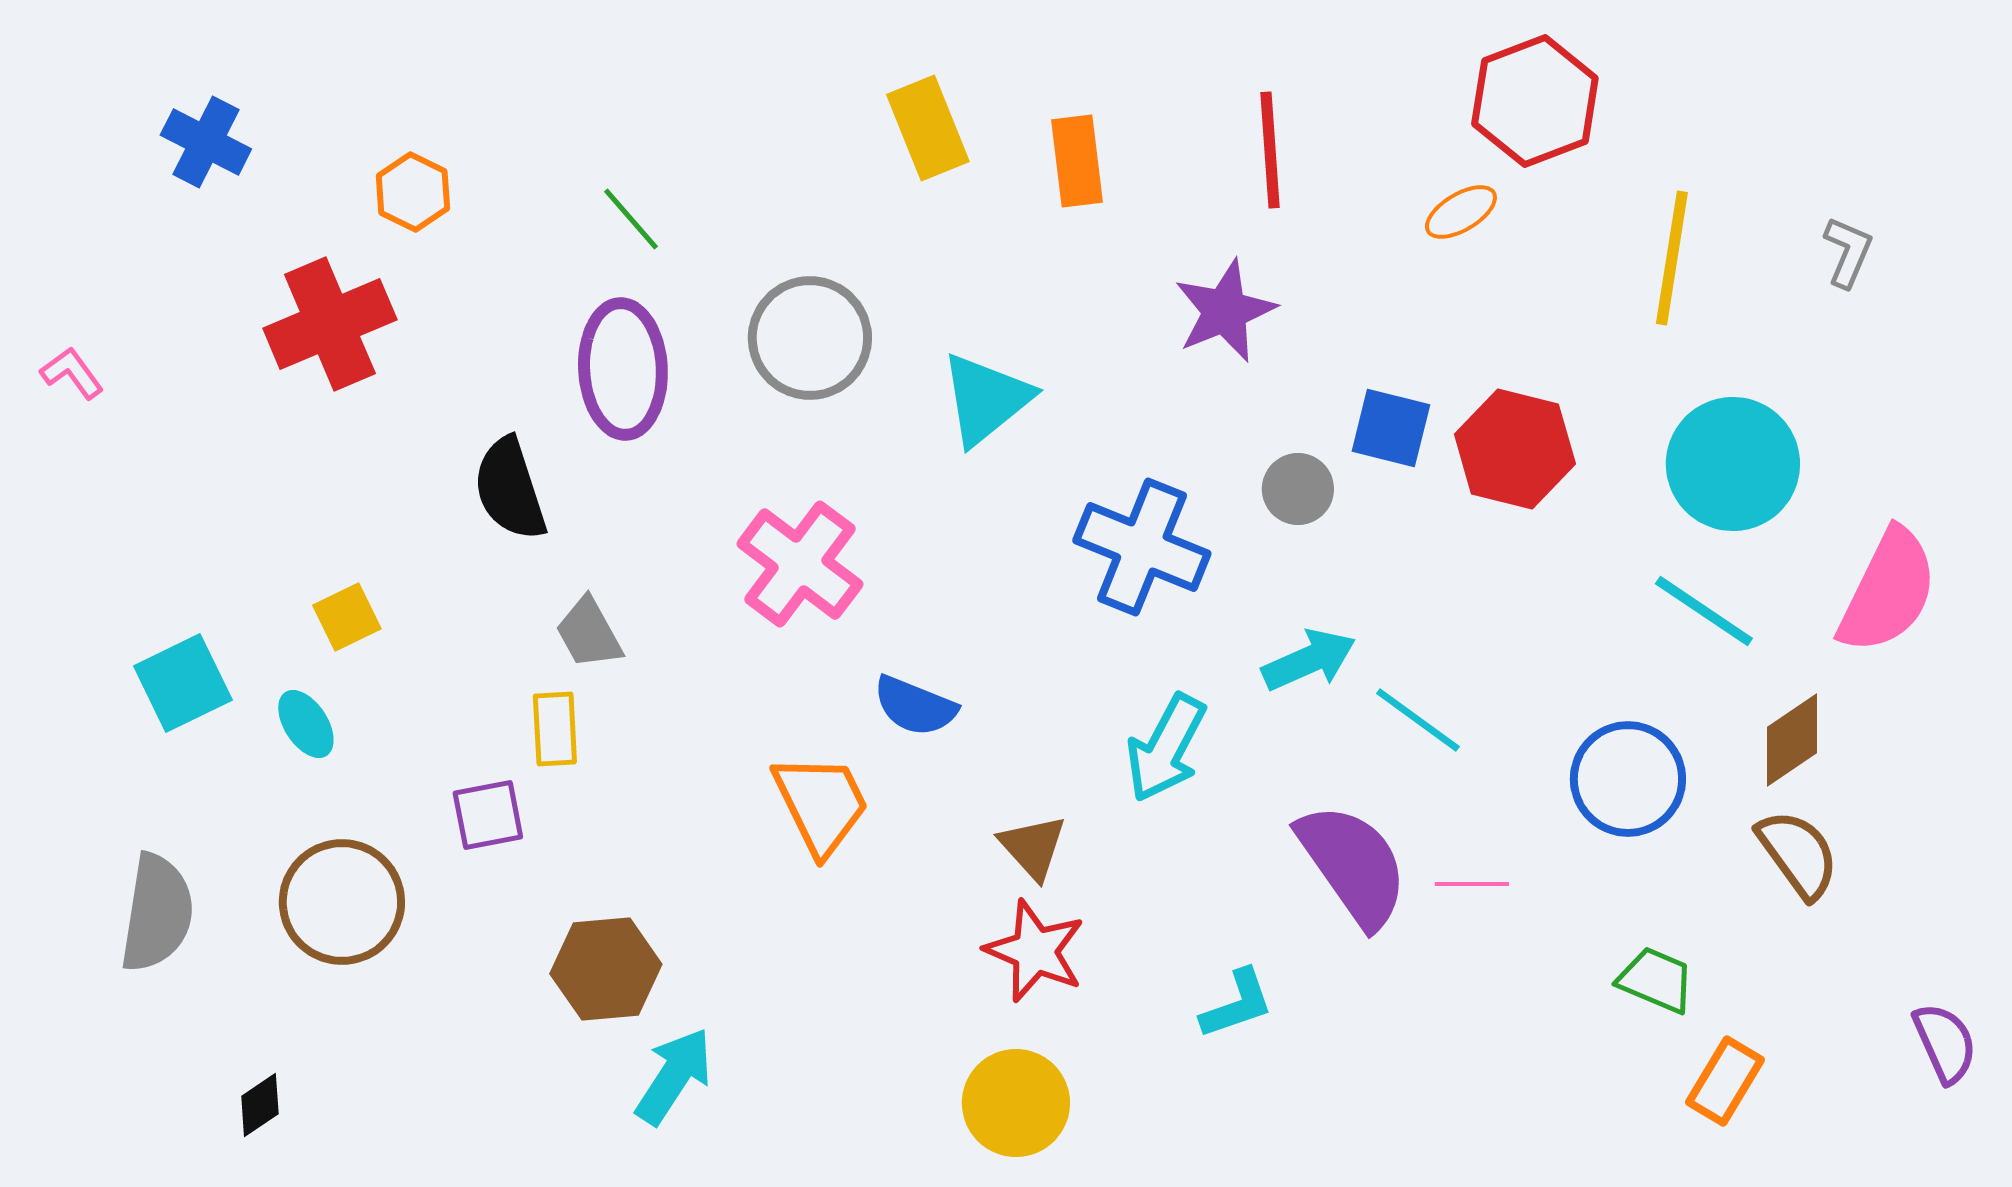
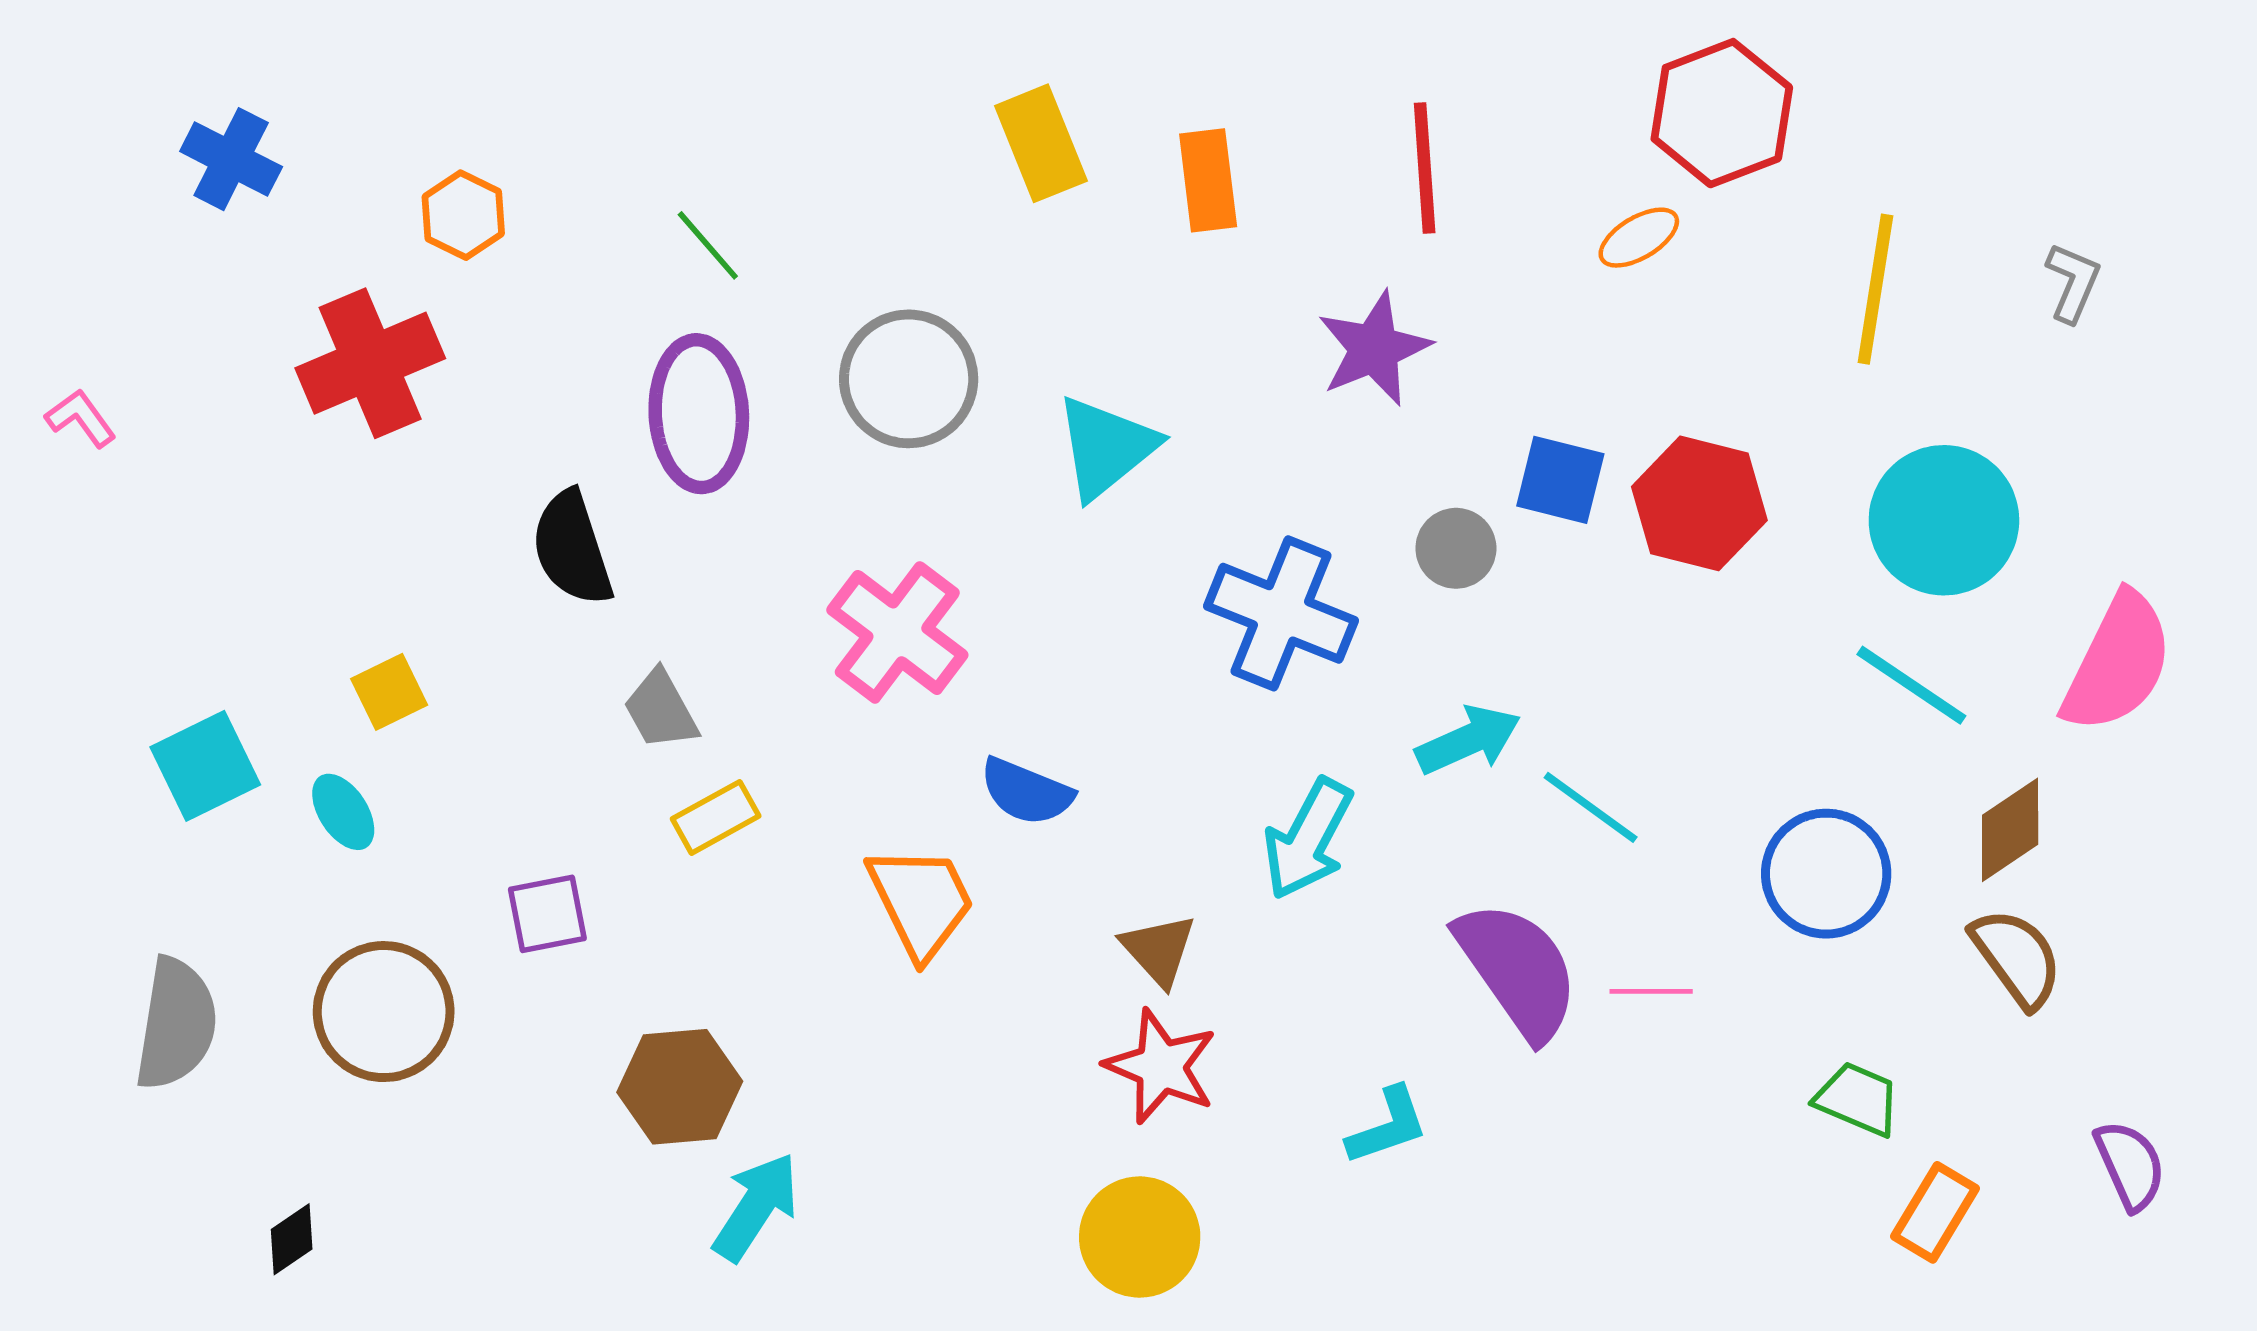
yellow rectangle: (555, 729) -> (716, 817), moved, turned 64
purple semicircle: (1945, 1043) -> (2130, 1165), moved

